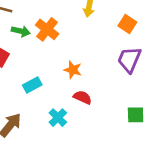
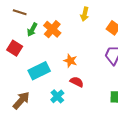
green arrow: (21, 31) -> (32, 30), turned 104
cyan rectangle: (32, 85) -> (39, 71), size x1.5

